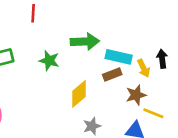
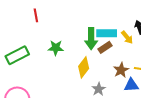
green arrow: (85, 42) -> (91, 39), moved, turned 105
brown star: (136, 95) -> (121, 70), moved

